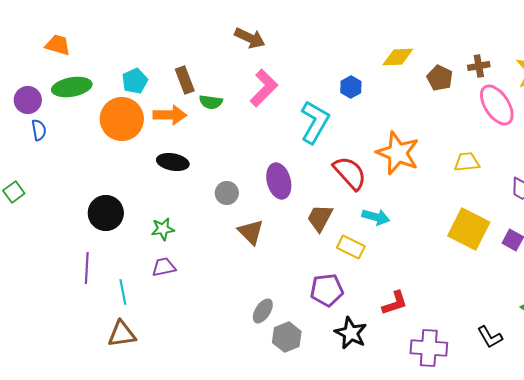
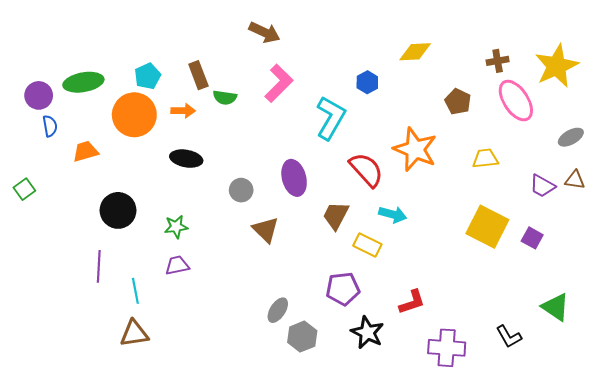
orange trapezoid: (58, 45) -> (85, 151), moved, turned -32
brown pentagon: (440, 78) -> (458, 102), moved
orange arrow: (170, 115) -> (183, 111), size x0.7

